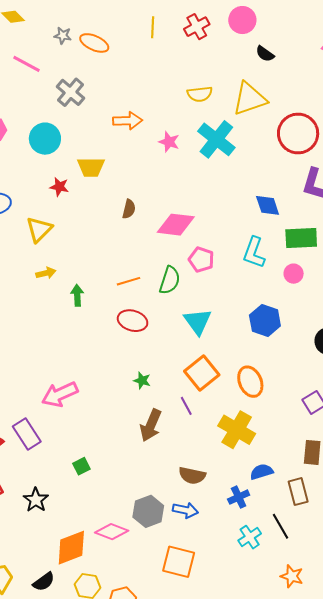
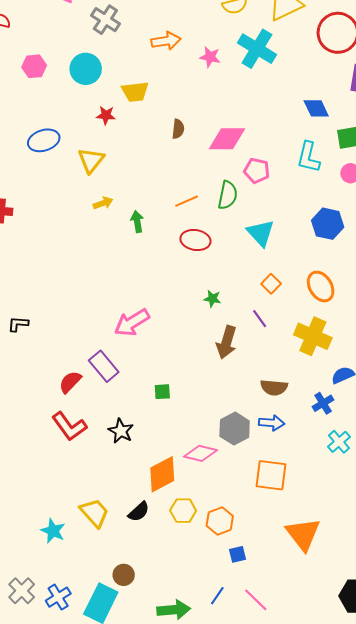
orange square: (202, 373) -> (271, 284), size x0.6
green square: (81, 466) -> (162, 392), turned 30

